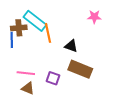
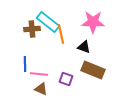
pink star: (94, 17) -> (93, 22), moved, size x1.6
blue line: (12, 40) -> (25, 64), moved

